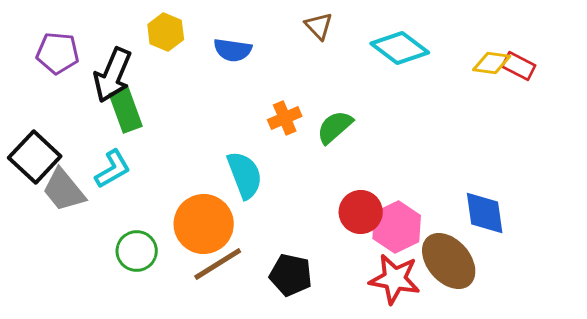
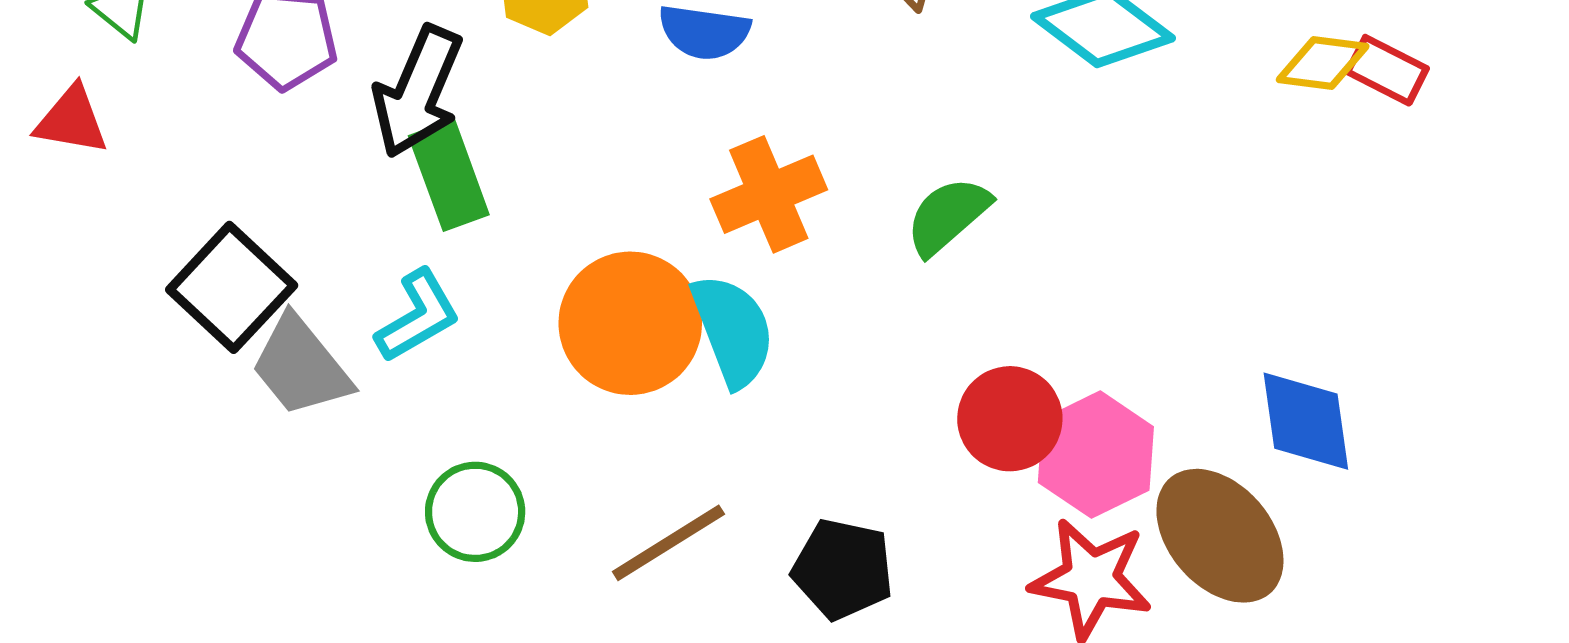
orange cross: (285, 118) -> (769, 194), moved, size x1.4
orange circle: (204, 224) -> (630, 323), moved

